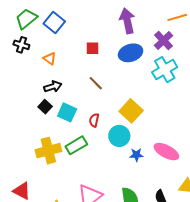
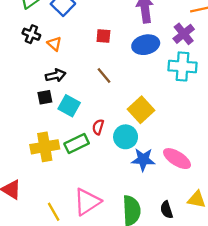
black cross: (21, 45) -> (31, 34), moved
cyan cross: (165, 70) -> (182, 66), turned 30
black square: (45, 107) -> (45, 97), turned 32
red semicircle: (94, 120) -> (98, 127), moved
blue star: (136, 155) -> (143, 160), size x1.5

